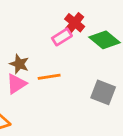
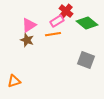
orange line: (49, 77) -> (53, 34), moved
pink triangle: (16, 84) -> (29, 25), moved

